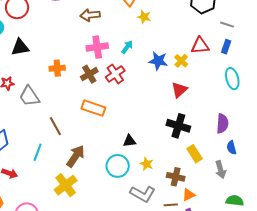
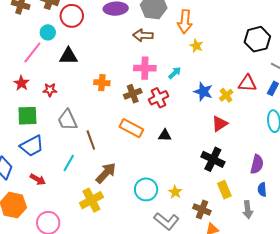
gray trapezoid: (29, 96) -> (67, 120), moved
black triangle: (129, 141) -> (165, 135), moved

